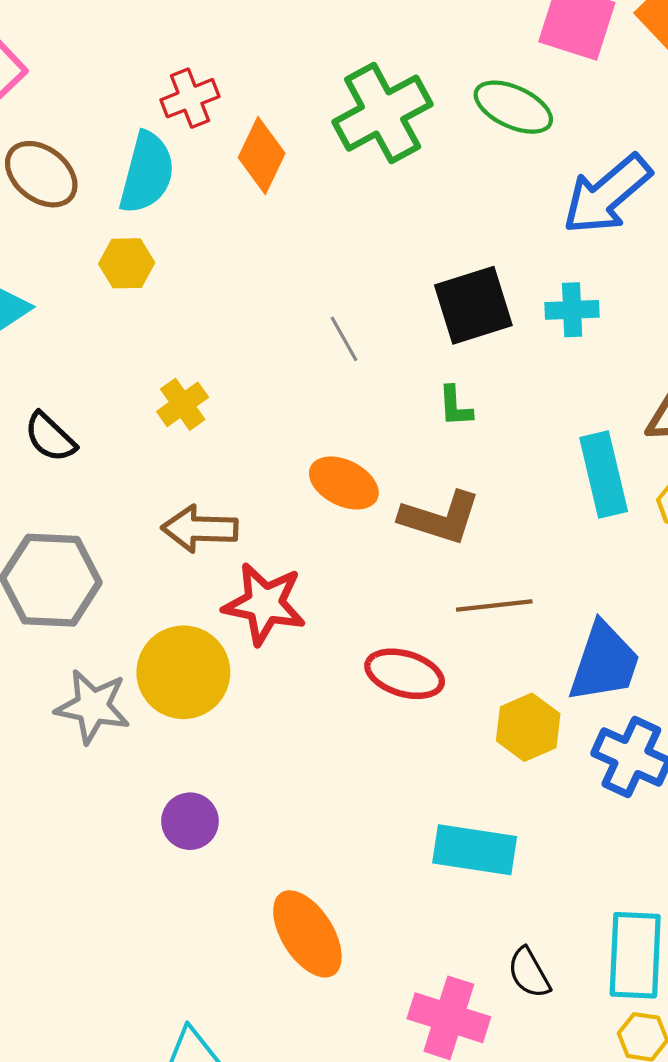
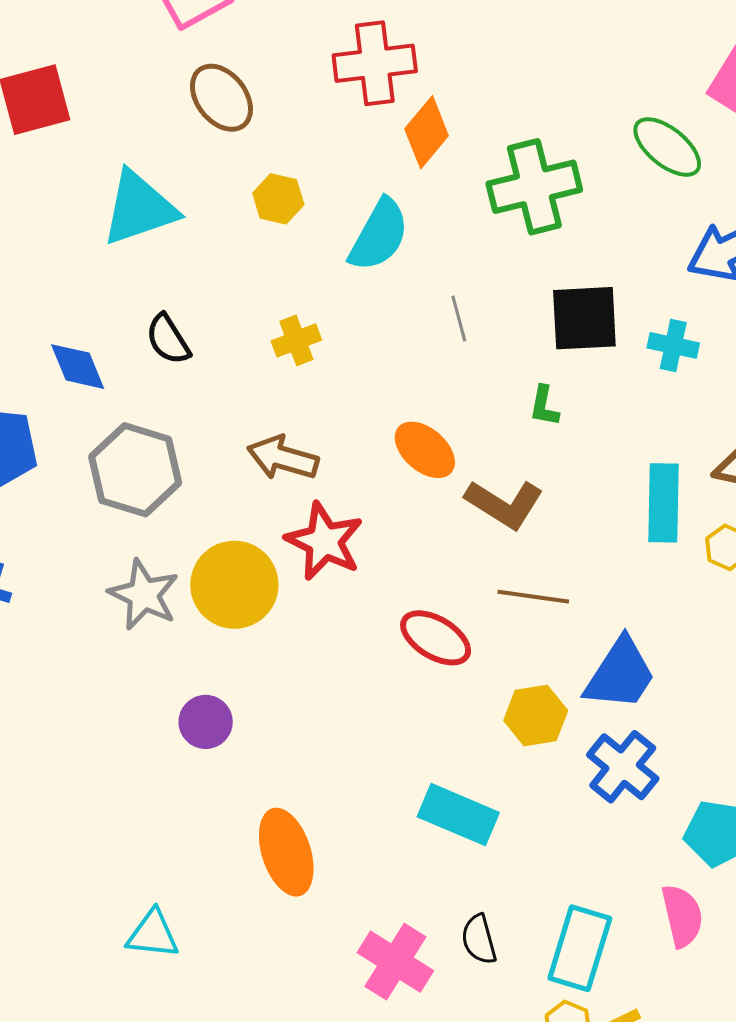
red cross: (190, 98) -> (375, 63), size x1.5
green cross: (383, 113) -> (534, 187), moved
cyan semicircle: (147, 173) -> (379, 235), moved

